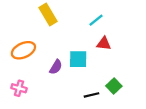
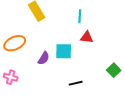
cyan line: (96, 20) -> (80, 16), turned -48
green square: (114, 86) -> (114, 70), moved

